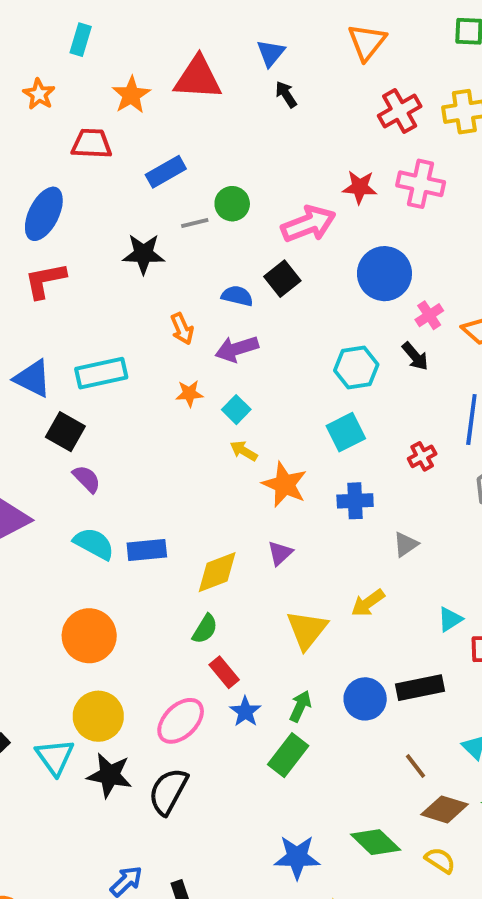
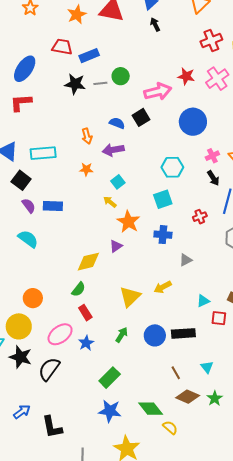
red trapezoid: (92, 144) -> (62, 47), moved
pink cross: (421, 184) -> (217, 79), turned 35
black star: (143, 254) -> (75, 84), moved
pink cross: (429, 315) -> (212, 156), moved
black arrow: (415, 356) -> (213, 178), moved
cyan square: (236, 410) -> (118, 182), moved
blue rectangle: (147, 550) -> (53, 206), moved
purple triangle: (280, 553) -> (116, 246), moved
orange circle: (89, 636) -> (33, 298), moved, size x0.7
blue star: (245, 712) -> (86, 343), moved
green rectangle: (288, 755) -> (110, 378), moved
yellow semicircle: (440, 860) -> (170, 427), moved

